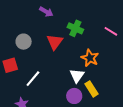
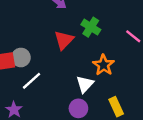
gray circle: (24, 42) -> (21, 57), moved
yellow rectangle: (92, 89) -> (116, 107), moved

